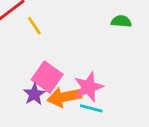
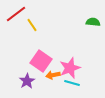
purple star: (34, 94) -> (27, 81), moved
orange arrow: (64, 97) -> (53, 75), size x0.6

